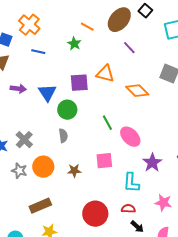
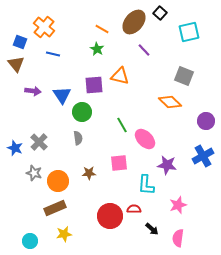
green star: (74, 44) -> (97, 49), moved
orange diamond: (137, 91) -> (170, 102), moved
purple star: (152, 163) -> (167, 165), turned -30
orange circle: (43, 167) -> (58, 181), moved
pink star: (163, 203) -> (178, 205), turned -30
red semicircle: (128, 209) -> (134, 209), moved

